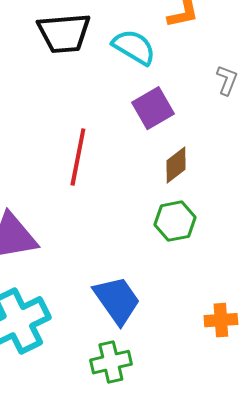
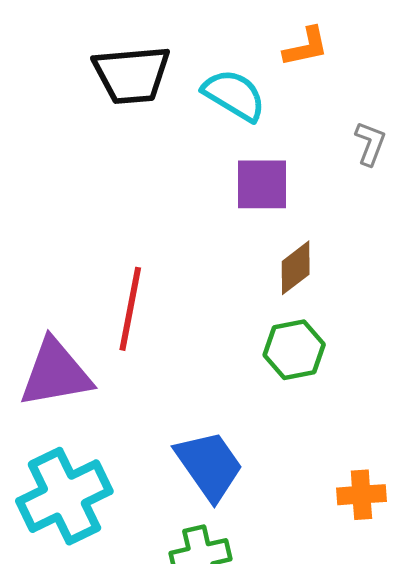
purple square: (153, 108) -> (262, 184), turned 30
red line: (78, 157) -> (130, 309), moved

